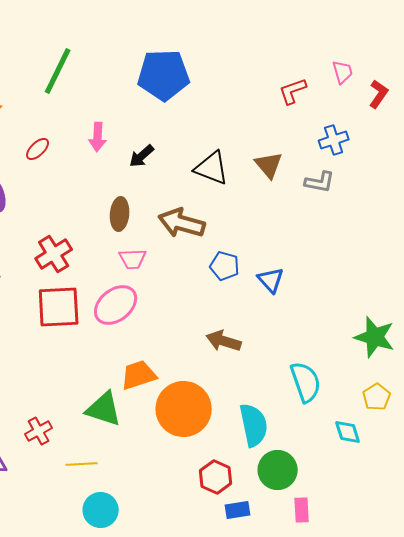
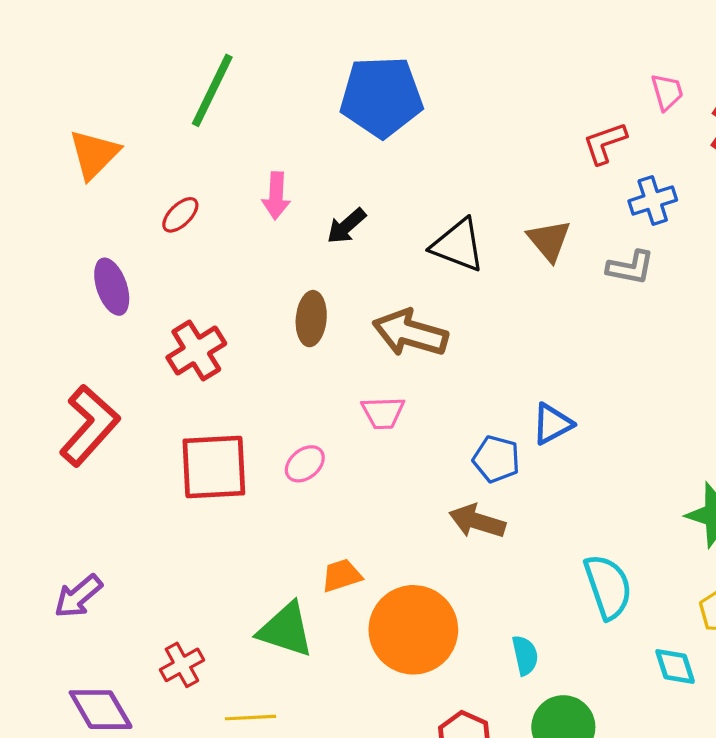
red L-shape: (293, 91) -> (605, 143), moved
red cross: (54, 254) -> (196, 351), moved
pink trapezoid: (133, 259) -> (383, 413), moved
blue pentagon: (225, 266) -> (496, 459), moved
blue triangle: (271, 280) -> (552, 424), turned 44
pink ellipse: (116, 305) -> (305, 464), size x0.6
orange trapezoid: (139, 375) -> (342, 576), size x0.7
cyan semicircle: (254, 425) -> (525, 655), size x0.6

